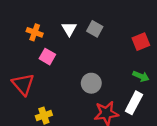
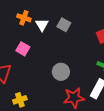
orange cross: (35, 32) -> (24, 18), moved

